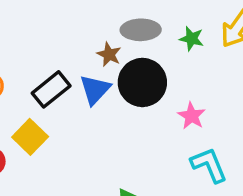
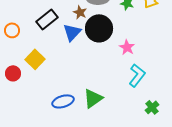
black rectangle: (51, 89) -> (47, 19), moved
cyan L-shape: (209, 165) -> (137, 75), turned 60

